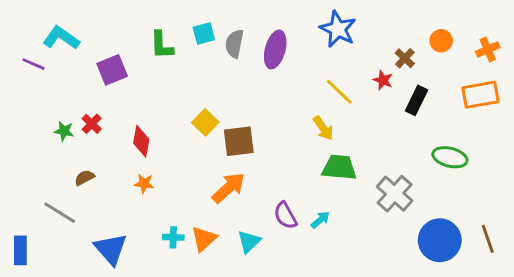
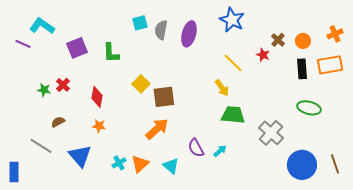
orange circle: (441, 41) -> (303, 41), moved
green L-shape: (162, 45) -> (111, 53), moved
black rectangle: (416, 100) -> (302, 69), moved, turned -30
cyan cross: (173, 237) -> (119, 163), turned -32
cyan triangle: (249, 242) -> (171, 166), turned -36
blue triangle: (111, 249) -> (80, 156), moved

